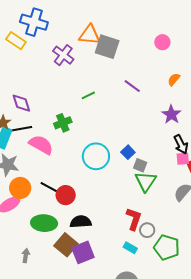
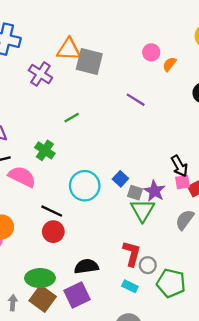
orange semicircle: (174, 79) -> (169, 64), moved
purple line: (132, 86) -> (136, 100), moved
purple star: (171, 114) -> (154, 191), moved
green cross: (63, 123) -> (45, 150), turned -30
black line: (50, 188) -> (52, 211), moved
black semicircle: (81, 222) -> (86, 266), moved
green ellipse: (44, 223) -> (40, 278), moved
brown square: (66, 245) -> (43, 299), moved

